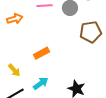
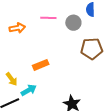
cyan arrow: (41, 83) -> (29, 90), moved

